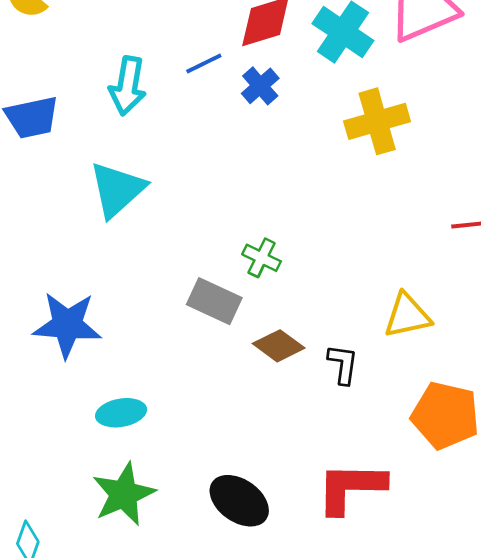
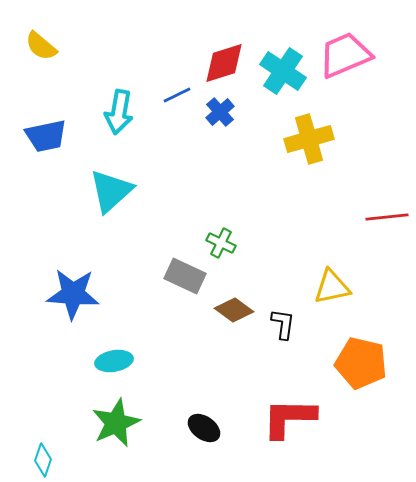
black ellipse: (239, 501) -> (204, 428), size x0.7

